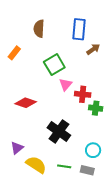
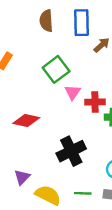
brown semicircle: (39, 29) -> (46, 21), moved
black cross: (59, 131) -> (71, 151), turned 35

